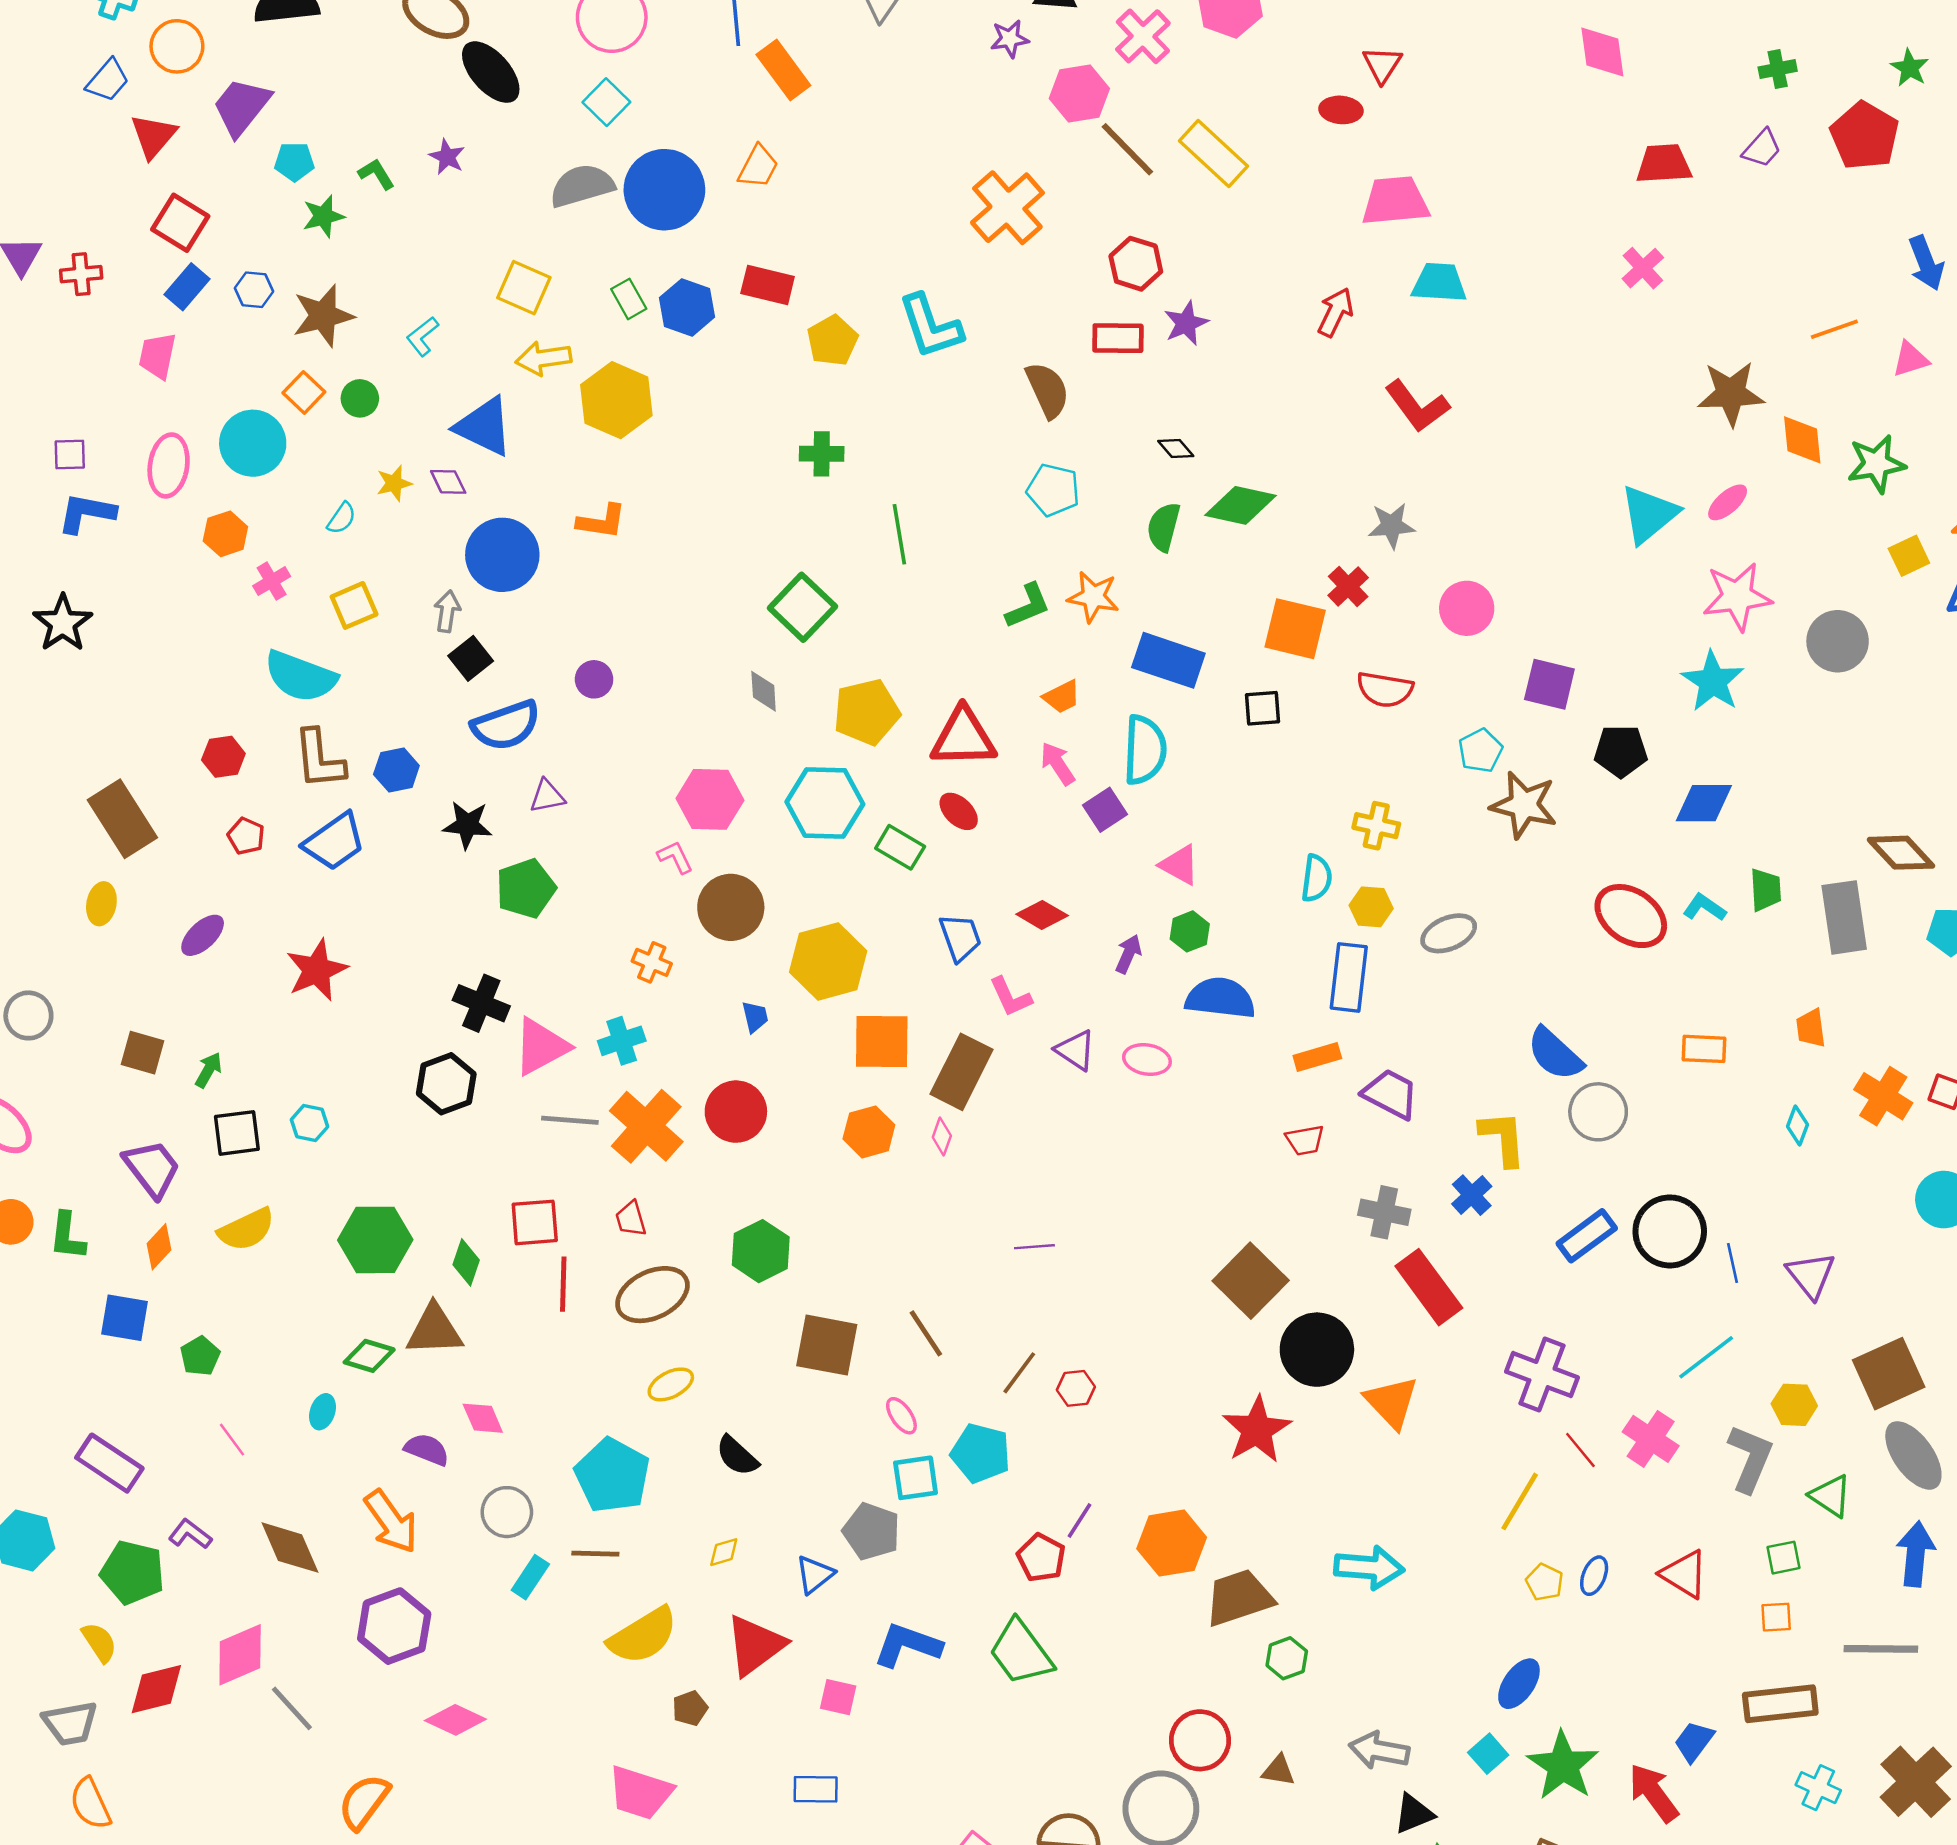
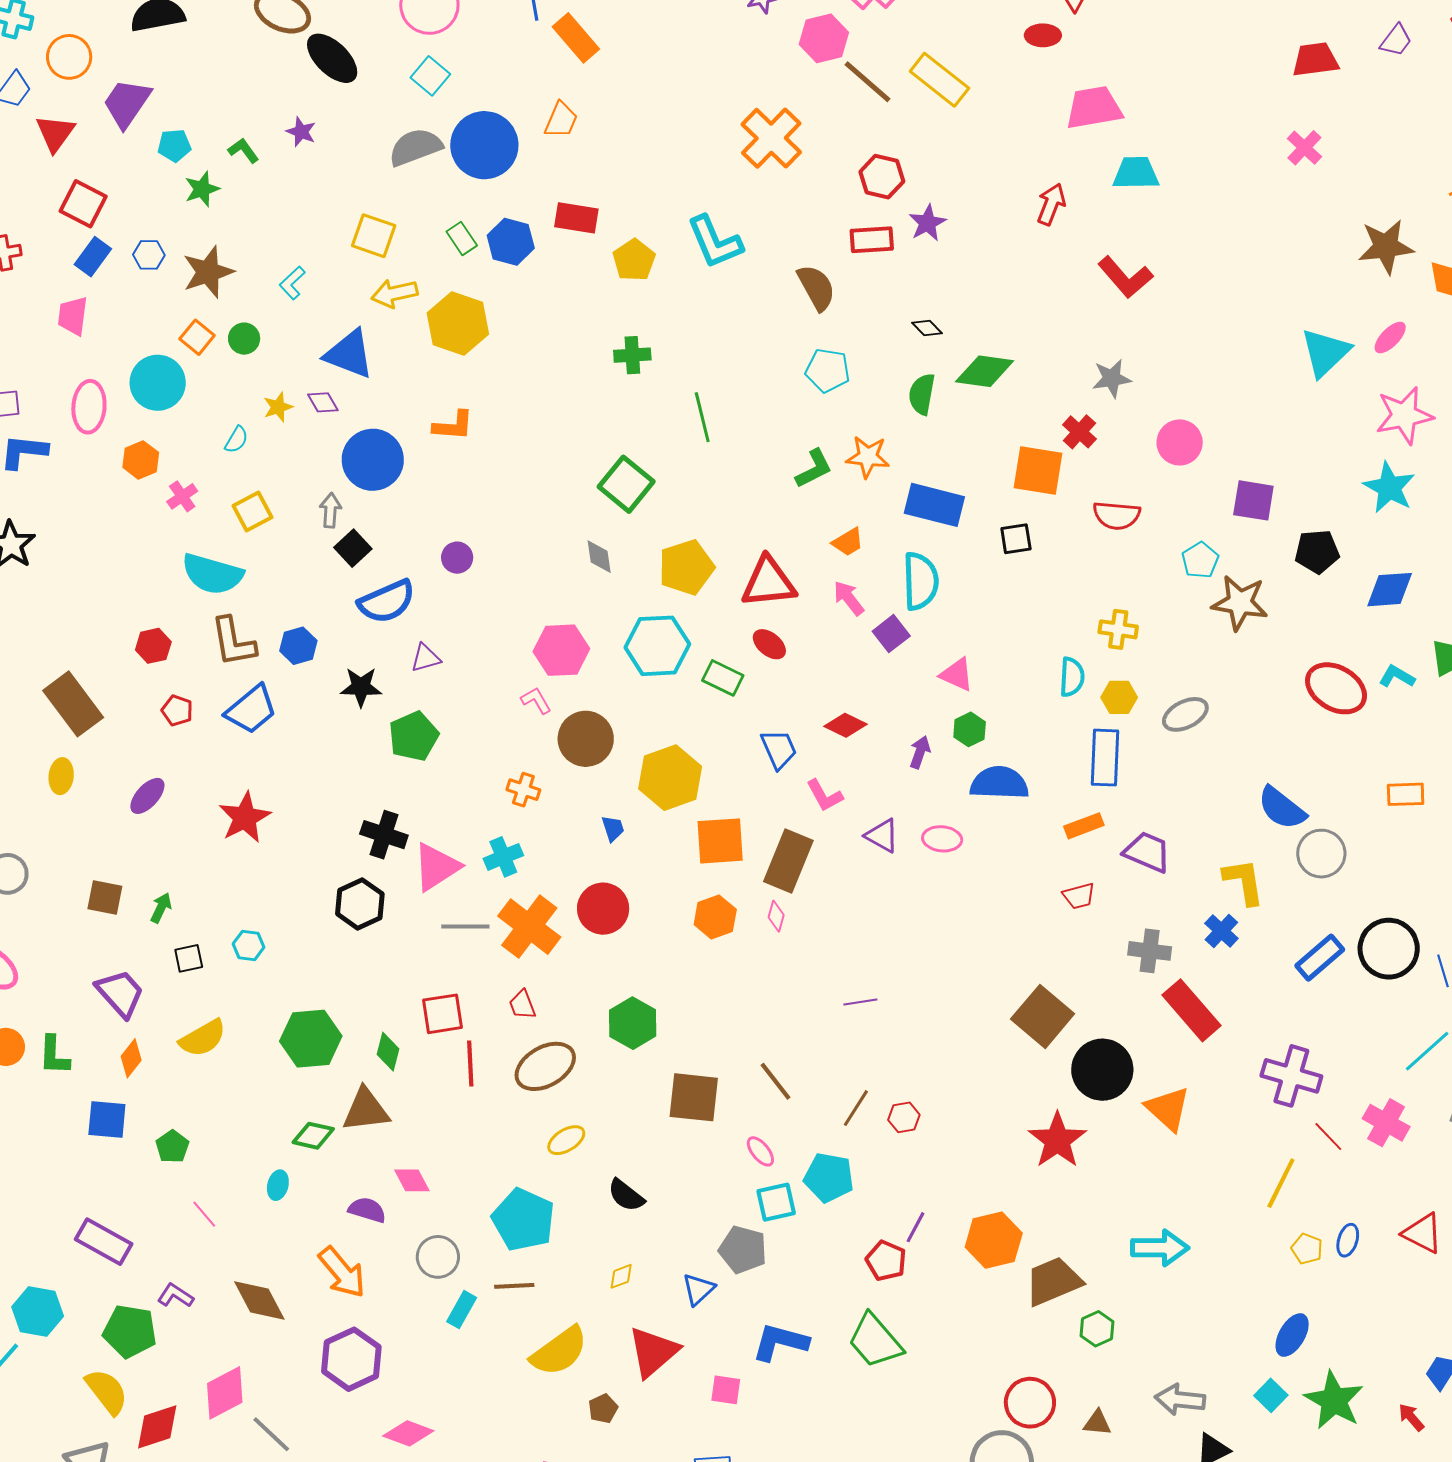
black square: (237, 1133) -> (189, 958), size x0.7
yellow semicircle: (99, 1642) -> (107, 1392), size x1.4
red arrow: (1654, 1793) -> (1411, 1417), size x0.6

